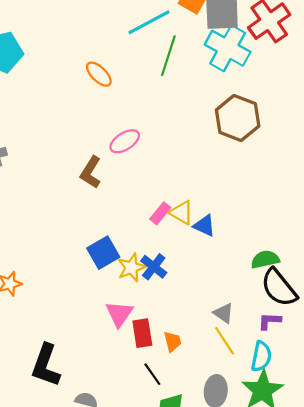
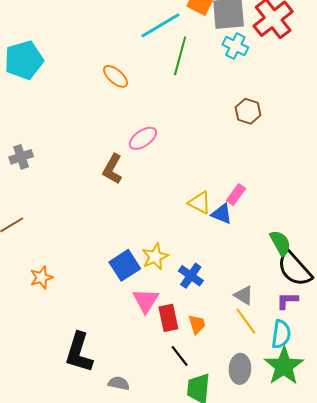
cyan cross: (228, 48) -> (235, 46), size x0.6
brown hexagon: (238, 118) -> (248, 111), size x0.6
pink rectangle: (160, 213) -> (236, 195), moved
blue square: (103, 253) -> (125, 265), moved
green semicircle: (265, 259) -> (280, 243), turned 76
blue cross: (154, 267) -> (191, 276), moved

